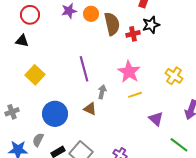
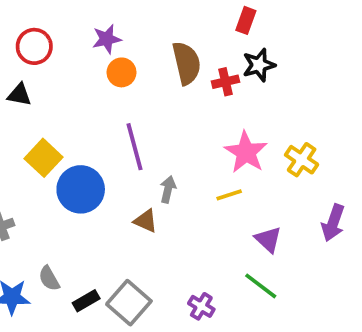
orange circle: (91, 14) -> (121, 72), moved
pink star: (129, 72) -> (246, 152), moved
blue circle: (55, 114) -> (81, 189), moved
gray semicircle: (38, 140) -> (49, 278), turned -56
green line: (179, 145) -> (261, 286), moved

